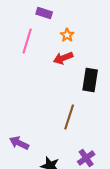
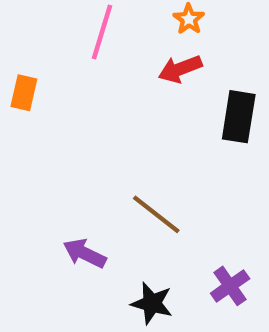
brown line: (69, 117) -> (156, 214), moved, turned -70

